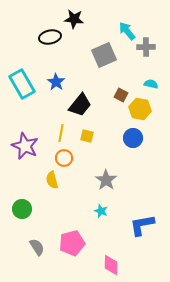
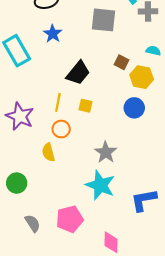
gray square: (104, 55) -> (104, 20), turned 30
blue star: (56, 82) -> (53, 34), moved
cyan star: (101, 211) -> (100, 185), size x2.0

